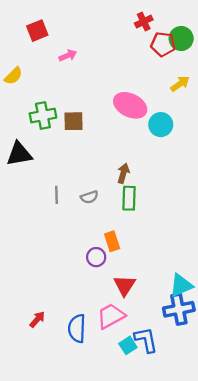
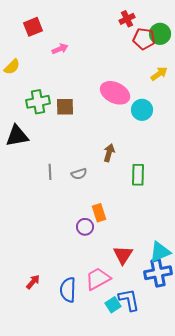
green rectangle: (129, 198) -> (138, 175), moved
red triangle: (124, 285) -> (123, 255), moved

